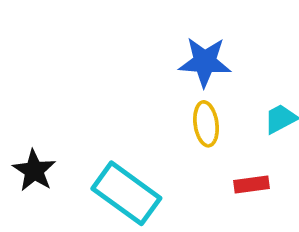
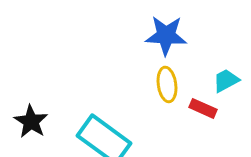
red rectangle: (252, 184) -> (203, 108), moved, turned 32

